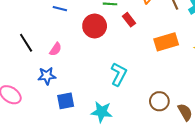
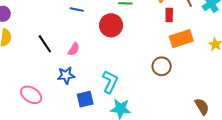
red rectangle: (129, 20) -> (169, 15), moved, turned 40
cyan L-shape: (119, 74) -> (110, 82), moved
brown circle: (159, 101) -> (162, 66), moved

